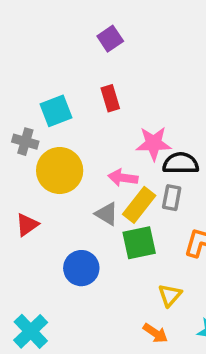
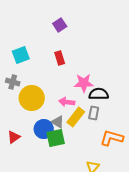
cyan square: (56, 111) -> (21, 55), moved
red triangle: (27, 225) -> (14, 137), moved
green square: (139, 243) -> (56, 138), moved
blue circle: (81, 268) -> (44, 129), moved

